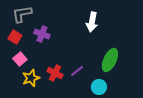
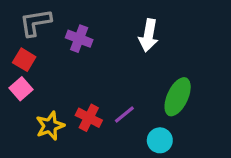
purple cross: (42, 34) -> (79, 39), moved
pink square: (20, 59) -> (21, 89), moved

